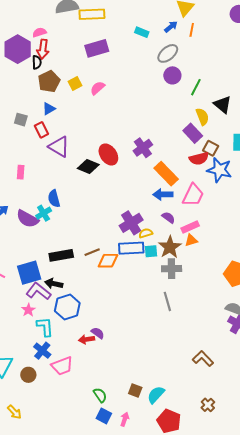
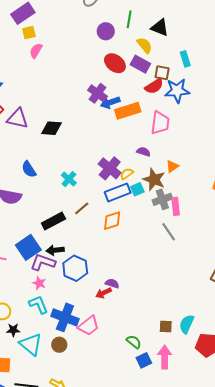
purple circle: (172, 75) -> (106, 31), moved
yellow square: (75, 83) -> (29, 33), moved, turned 32
red ellipse: (108, 154) -> (115, 63), moved
orange rectangle: (166, 174) -> (128, 111), turned -45
blue arrow: (163, 194) -> (110, 102), moved
cyan cross: (44, 213) -> (69, 179), moved
pink rectangle: (190, 227) -> (176, 206), moved, turned -54
orange diamond: (108, 261) -> (112, 221), moved
cyan L-shape: (45, 327) -> (39, 305), moved
blue cross: (42, 351) -> (65, 317), size x1.5
blue square: (104, 416) -> (144, 360), turned -35
pink arrow: (125, 419) -> (165, 357), size x1.6

